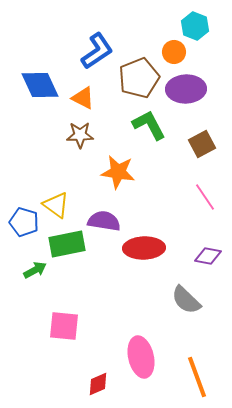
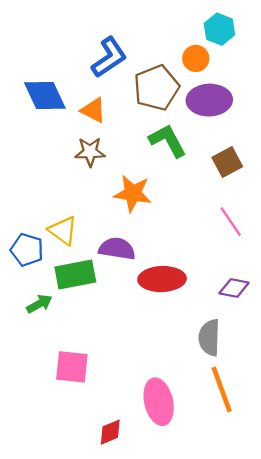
gray semicircle: (186, 300) -> (209, 338), turned 48
orange line: (197, 377) -> (222, 389), moved

